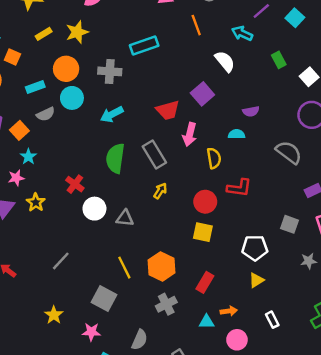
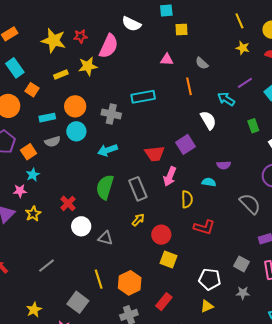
yellow star: (77, 32) -> (88, 66), moved
red circle: (205, 202) -> (161, 235), moved
gray star: (309, 261) -> (243, 293), moved

